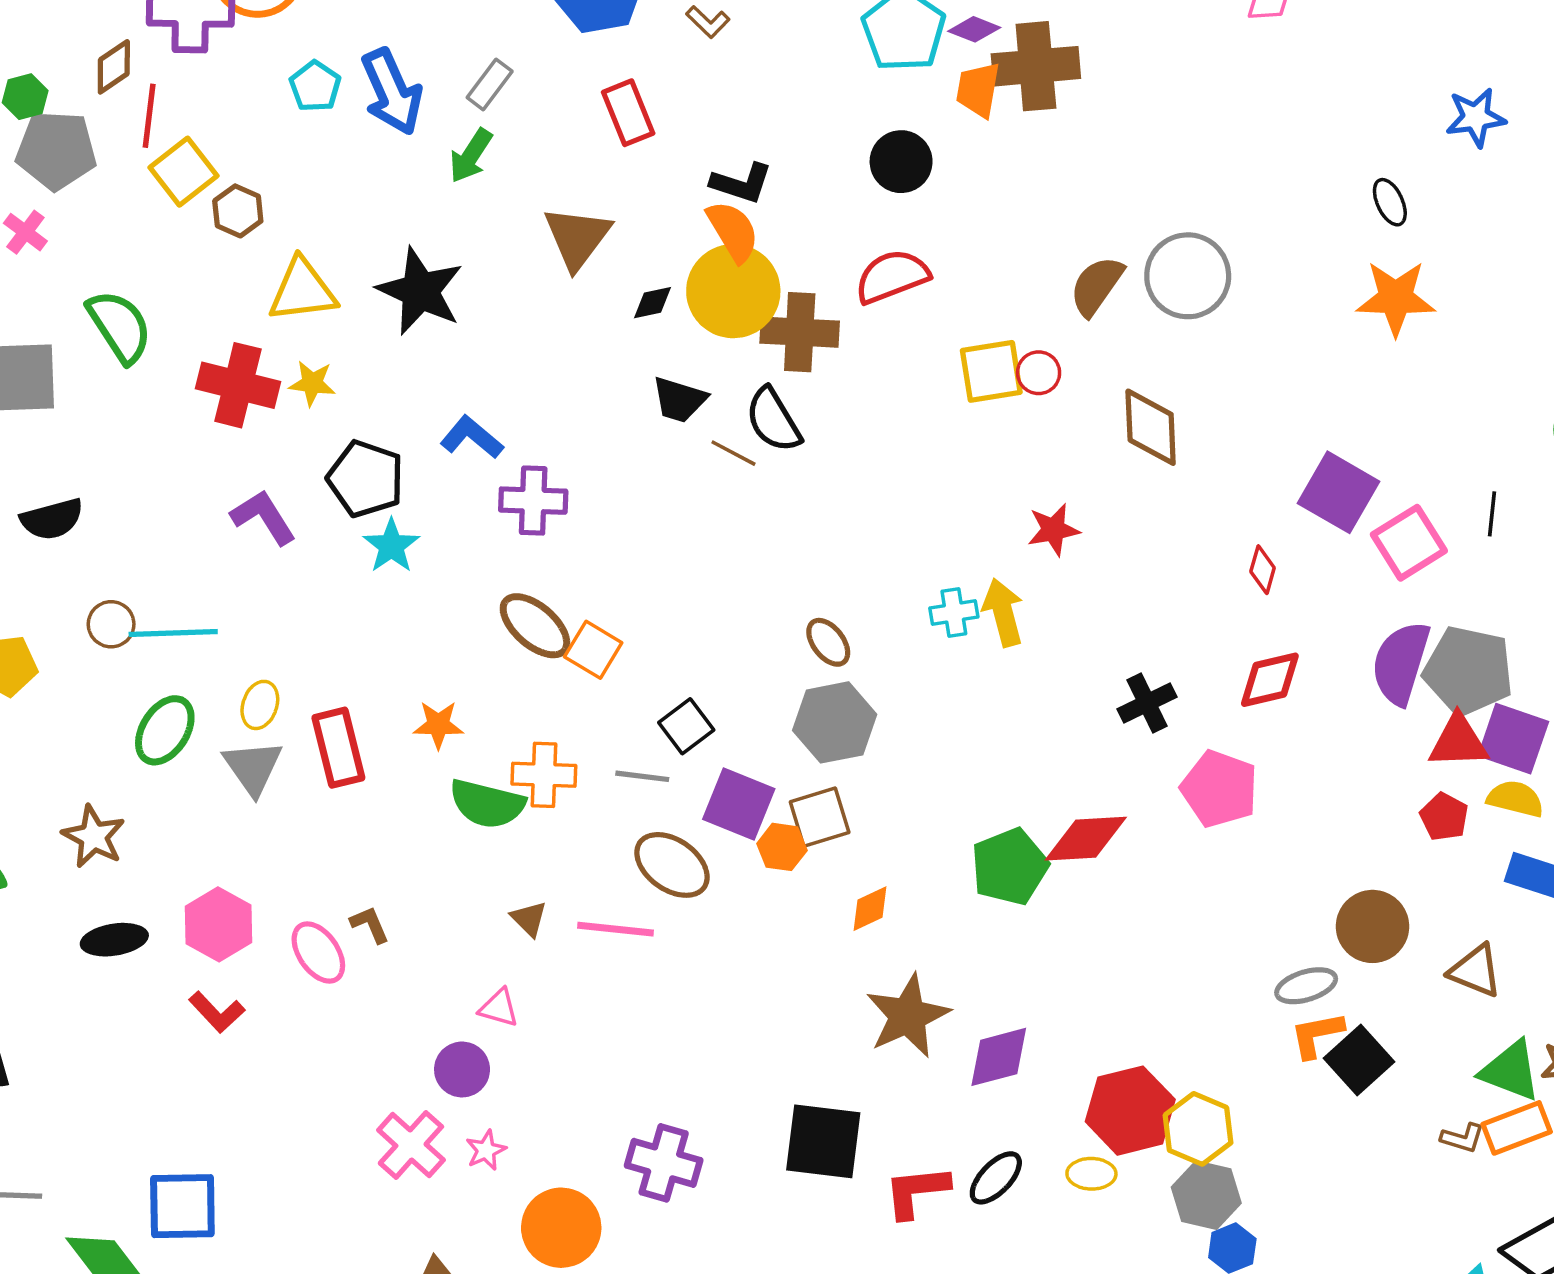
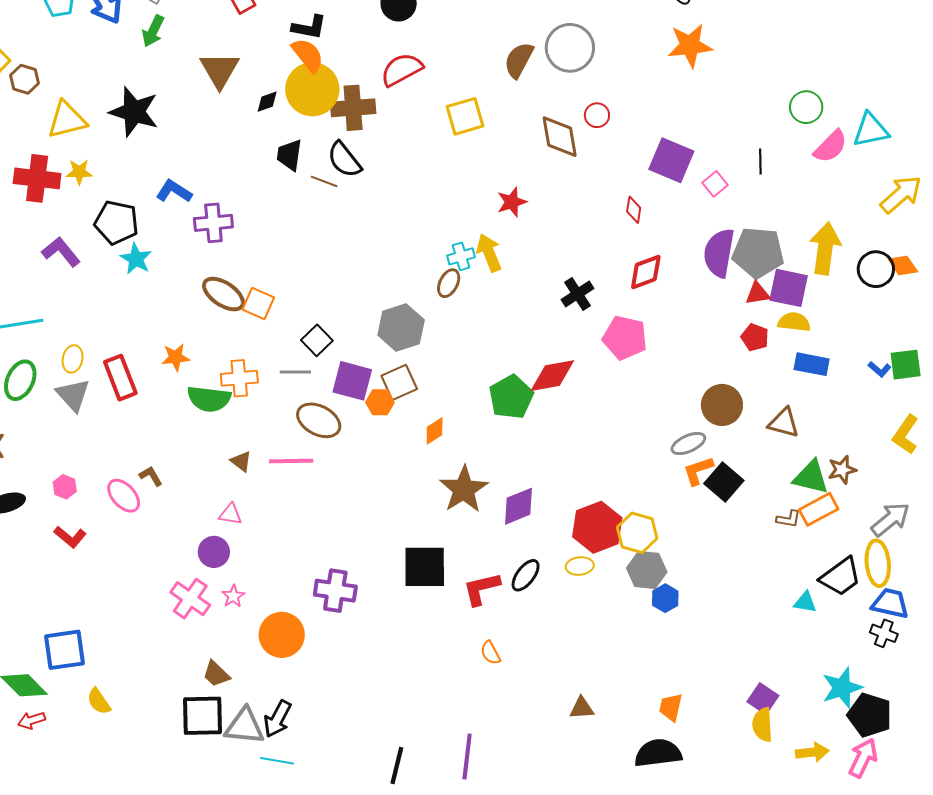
red circle: (1039, 373) -> (597, 115), moved
black trapezoid: (679, 400) -> (289, 155), turned 88
pink square: (1409, 543) -> (715, 184), size x0.6
brown ellipse: (828, 642) -> (449, 283), moved, turned 72
red triangle: (1458, 741) -> (758, 293), size x0.7
pink hexagon: (218, 924) -> (65, 487), size x0.6

